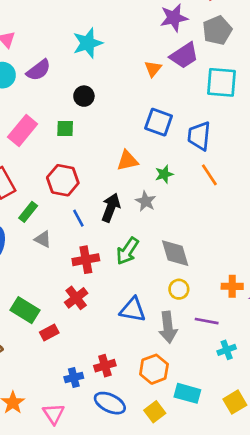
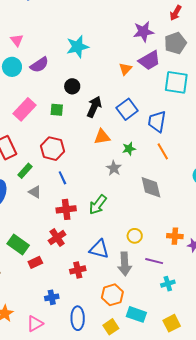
blue square: (159, 122) -> (127, 109), turned 30
black arrow: (111, 208) -> (94, 107), moved
gray diamond: (175, 253) -> (151, 187), moved
red cross: (105, 366) -> (78, 270), moved
blue ellipse: (110, 403) -> (78, 318), turned 60
pink triangle: (54, 414) -> (35, 324), turned 30

